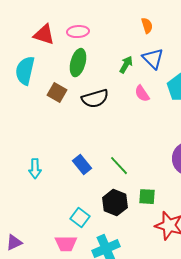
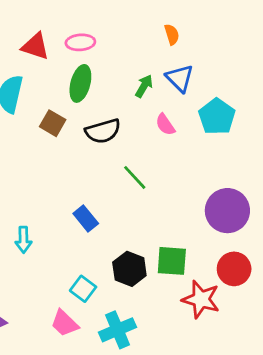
green line: (119, 166) -> (135, 177), moved
cyan arrow: (35, 169) -> (23, 240), moved
green square: (147, 197) -> (172, 261), size x1.4
pink trapezoid: (66, 244) -> (65, 323), turned 45

